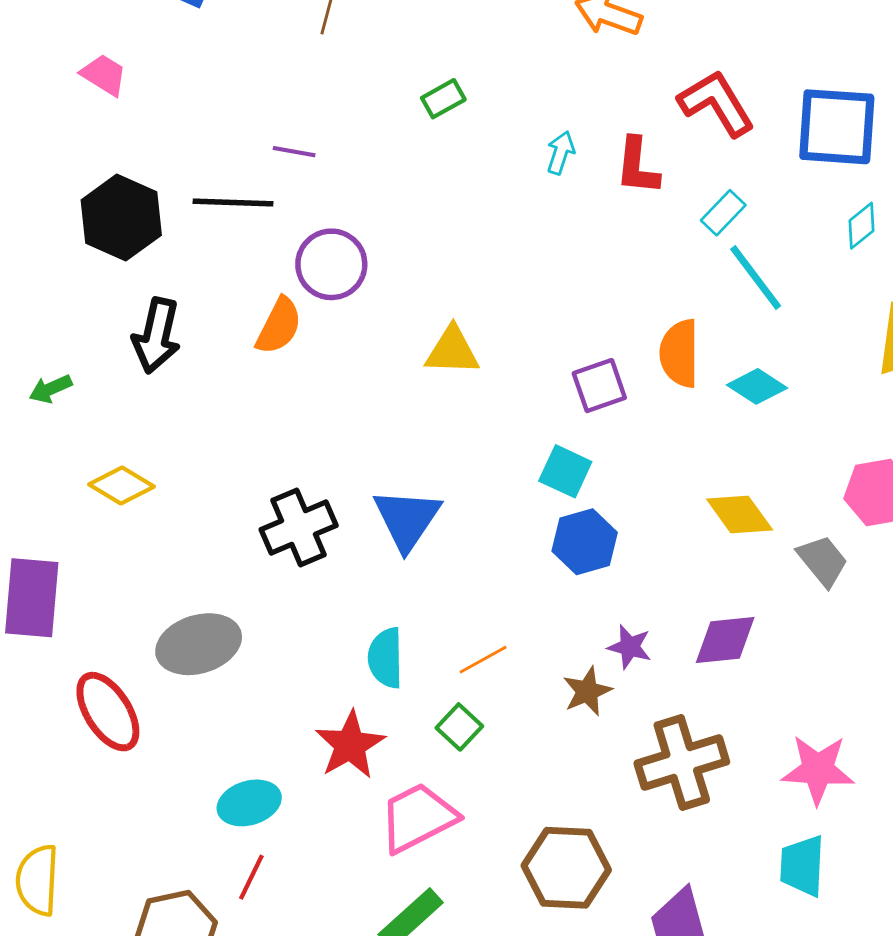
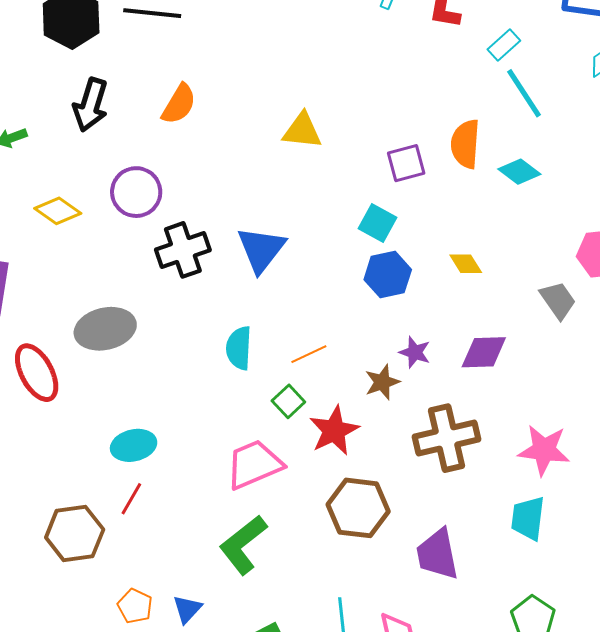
purple circle: (331, 264) -> (136, 192), moved
yellow diamond: (740, 514) -> (466, 264), moved, size x0.7
red star: (350, 745) -> (334, 431), moved

